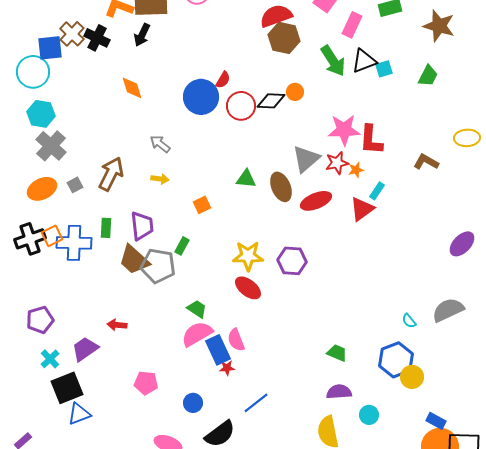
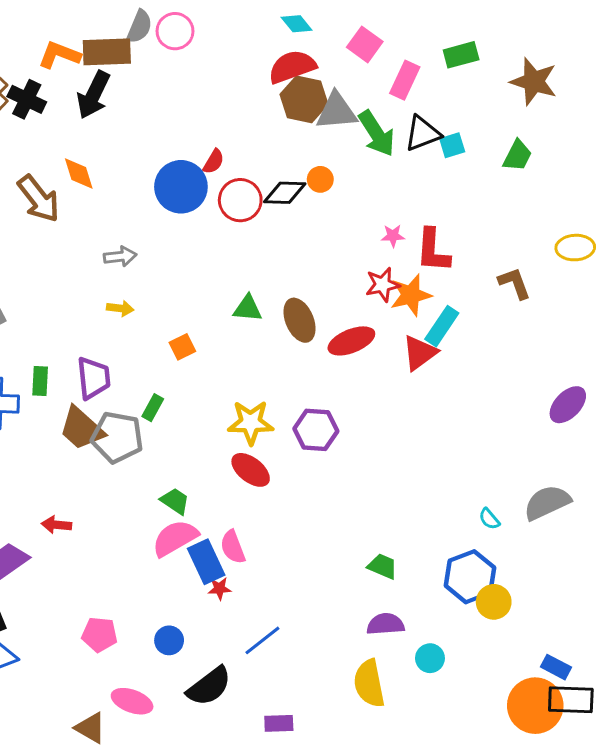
black arrow: (142, 35) -> (93, 95), size x1.4
pink star: (344, 130) -> (393, 236), size x0.5
gray arrow: (160, 144) -> (120, 256), turned 135
gray triangle: (306, 159) -> (337, 111), moved, turned 36
brown L-shape: (426, 162) -> (514, 283), turned 40
orange star: (356, 170) -> (411, 295), size x1.8
brown arrow: (111, 174) -> (39, 199), moved, turned 116
cyan rectangle: (377, 191) -> (442, 326), size x1.5
pink pentagon: (146, 383) -> (99, 634), moved
blue rectangle: (436, 421) -> (556, 667), moved

